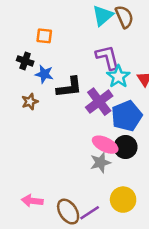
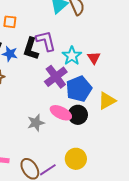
purple L-shape: (108, 57) -> (46, 41), moved
black L-shape: (69, 87) -> (31, 49), moved, turned 115
gray star: (100, 163) -> (36, 123), moved

